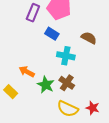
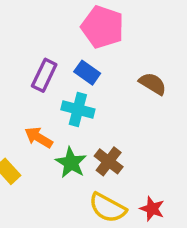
purple rectangle: (33, 13) -> (44, 75), moved
cyan cross: (66, 56) -> (78, 109), moved

